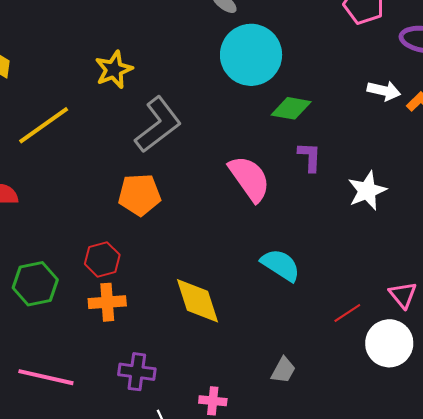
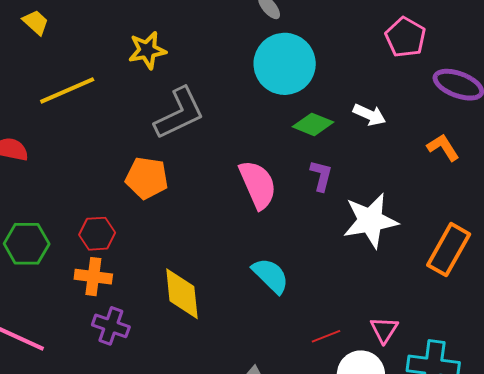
white arrow: (384, 91) -> (369, 115), moved
white star: (367, 191) -> (370, 221), size x1.4
purple cross: (137, 372) -> (111, 326), moved

